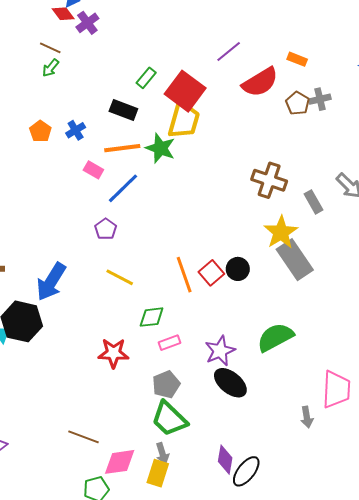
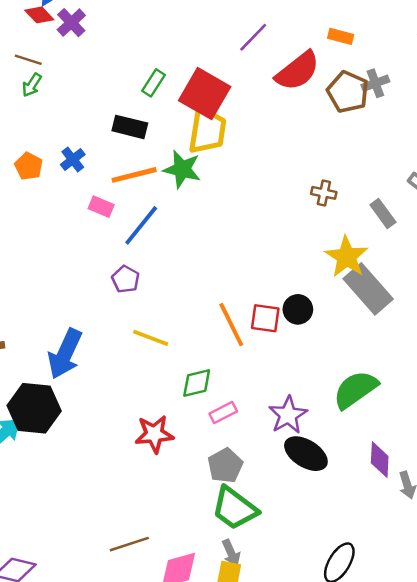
brown pentagon: (298, 103) -> (348, 92), size x1.4
brown cross: (269, 180) -> (324, 193), size x0.6
red square: (211, 273) -> (265, 318), turned -35
brown line: (83, 437) -> (129, 544), turned -32
purple diamond: (225, 460) -> (380, 460), moved

